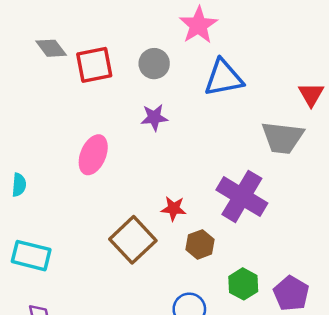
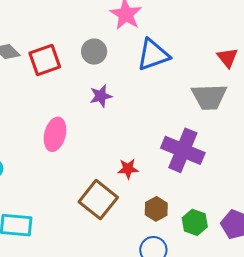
brown hexagon: (200, 244) -> (156, 209), moved

